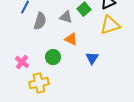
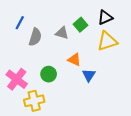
orange triangle: (71, 39) -> (74, 60), moved
pink cross: (22, 62) -> (17, 79), size x1.5

